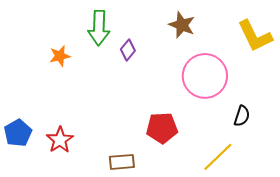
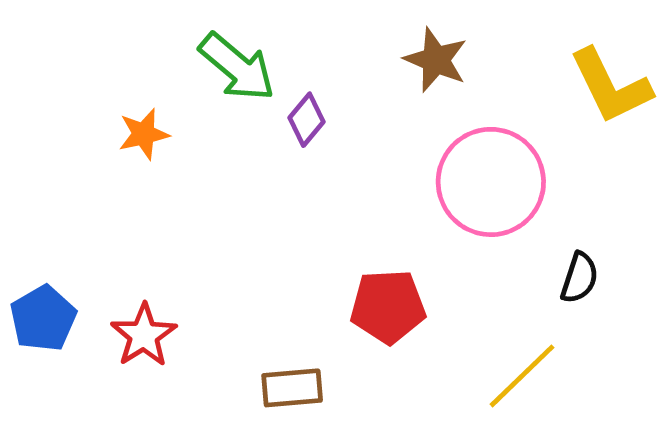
green arrow: (99, 28) -> (237, 67), turned -52

